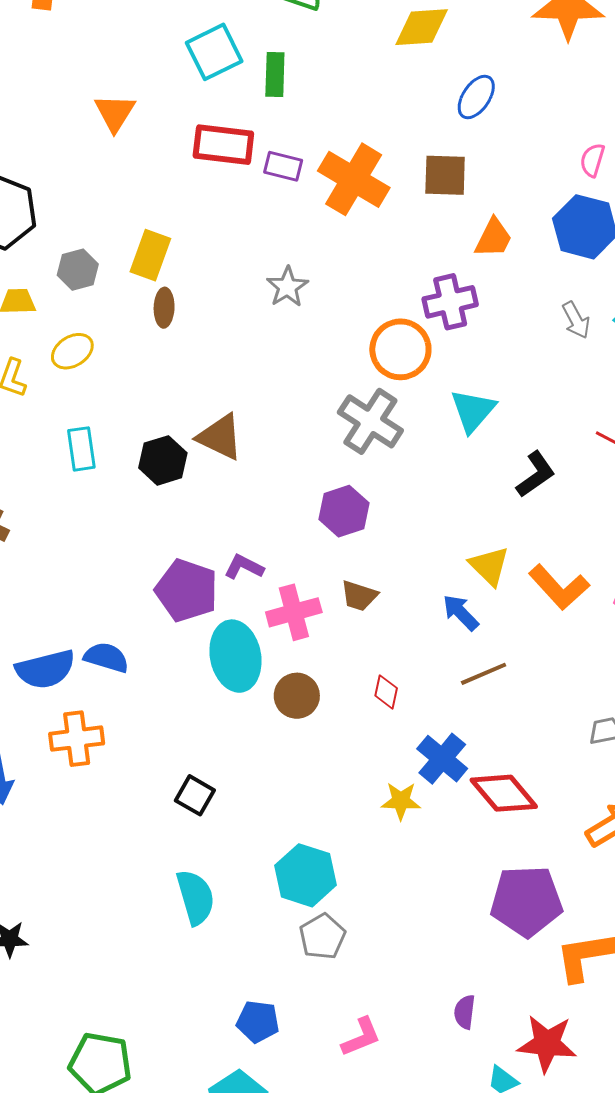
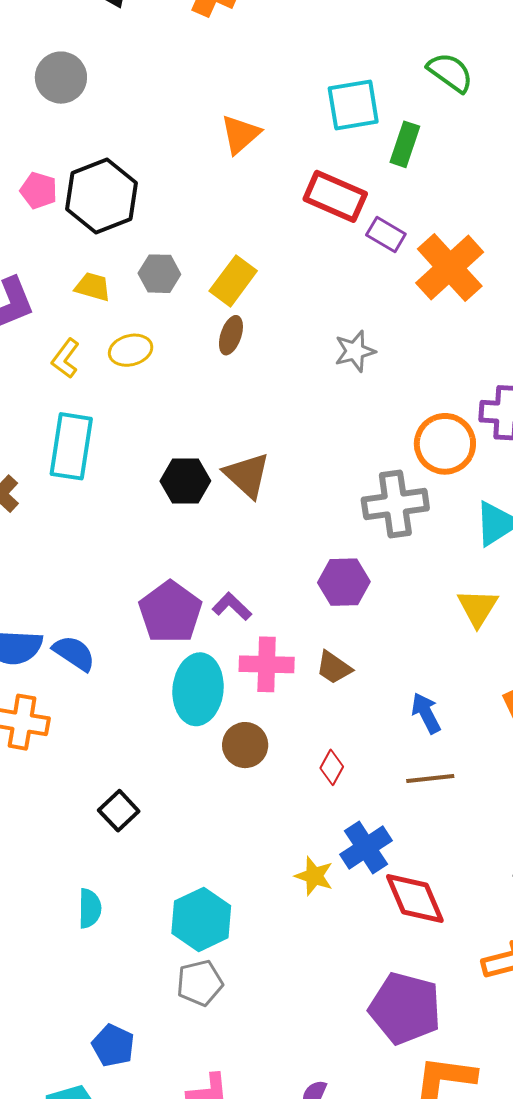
gray cross: (370, 421) -> (395, 504), turned 32
cyan rectangle: (81, 449) -> (71, 446), moved, size x1.5
yellow triangle: (489, 566) -> (478, 608), moved
cyan semicircle: (195, 897) -> (90, 908), size x0.7

